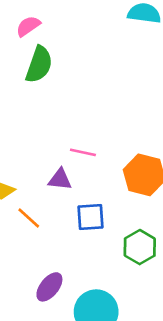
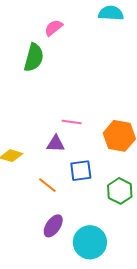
pink semicircle: (28, 26) -> (54, 28), moved
orange line: (29, 218) -> (47, 185), moved

